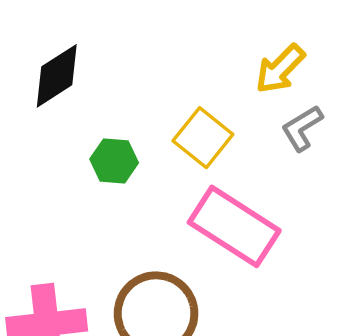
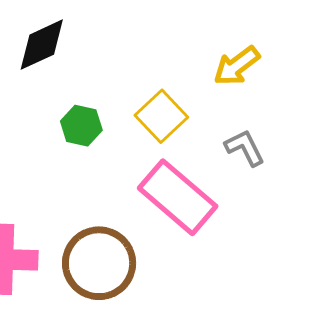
gray L-shape: (302, 128) -> (245, 148), moved, turned 87

